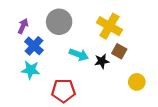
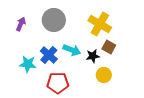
blue cross: (34, 46) -> (49, 55), moved
yellow circle: (137, 82) -> (104, 75), moved

